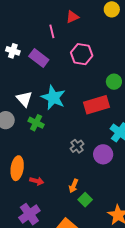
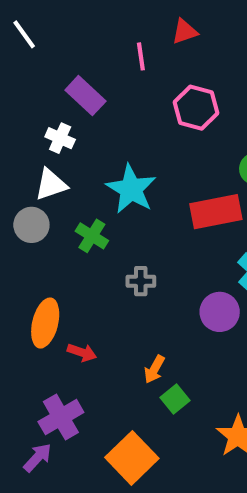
white cross: (13, 51) -> (60, 138), moved
purple rectangle: (39, 58) -> (85, 96), moved
white triangle: (24, 99) -> (51, 184), moved, turned 48
gray cross: (77, 146) -> (141, 281), moved, turned 32

